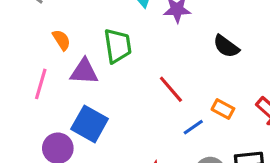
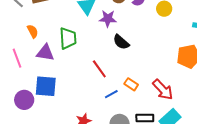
black semicircle: (226, 46) -> (121, 42), moved
pink line: (41, 84) -> (17, 58), turned -42
blue square: (90, 124) -> (46, 86), turned -30

